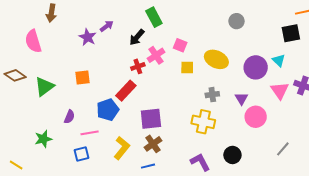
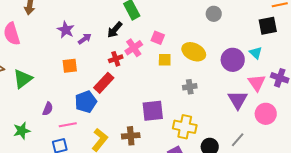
purple arrow: (107, 26) -> (85, 39), moved
orange square: (83, 77) -> (70, 66), moved
purple triangle: (242, 99) -> (238, 100), moved, size x1.5
pink circle: (256, 117) -> (266, 114), moved
purple square: (151, 119) -> (153, 111), moved
yellow cross: (203, 122) -> (185, 127), moved
brown cross: (153, 144) -> (131, 136), turned 30
gray line: (283, 149) -> (238, 140), moved

